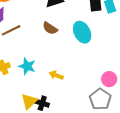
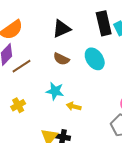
cyan star: (27, 66) -> (55, 91), moved

